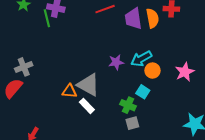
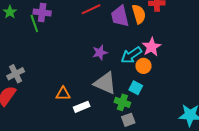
purple star: (116, 62) -> (100, 53), moved
pink star: (185, 72) -> (151, 47), moved
gray triangle: (88, 85) -> (105, 83), moved
white rectangle: (87, 106) -> (82, 107), turned -63

